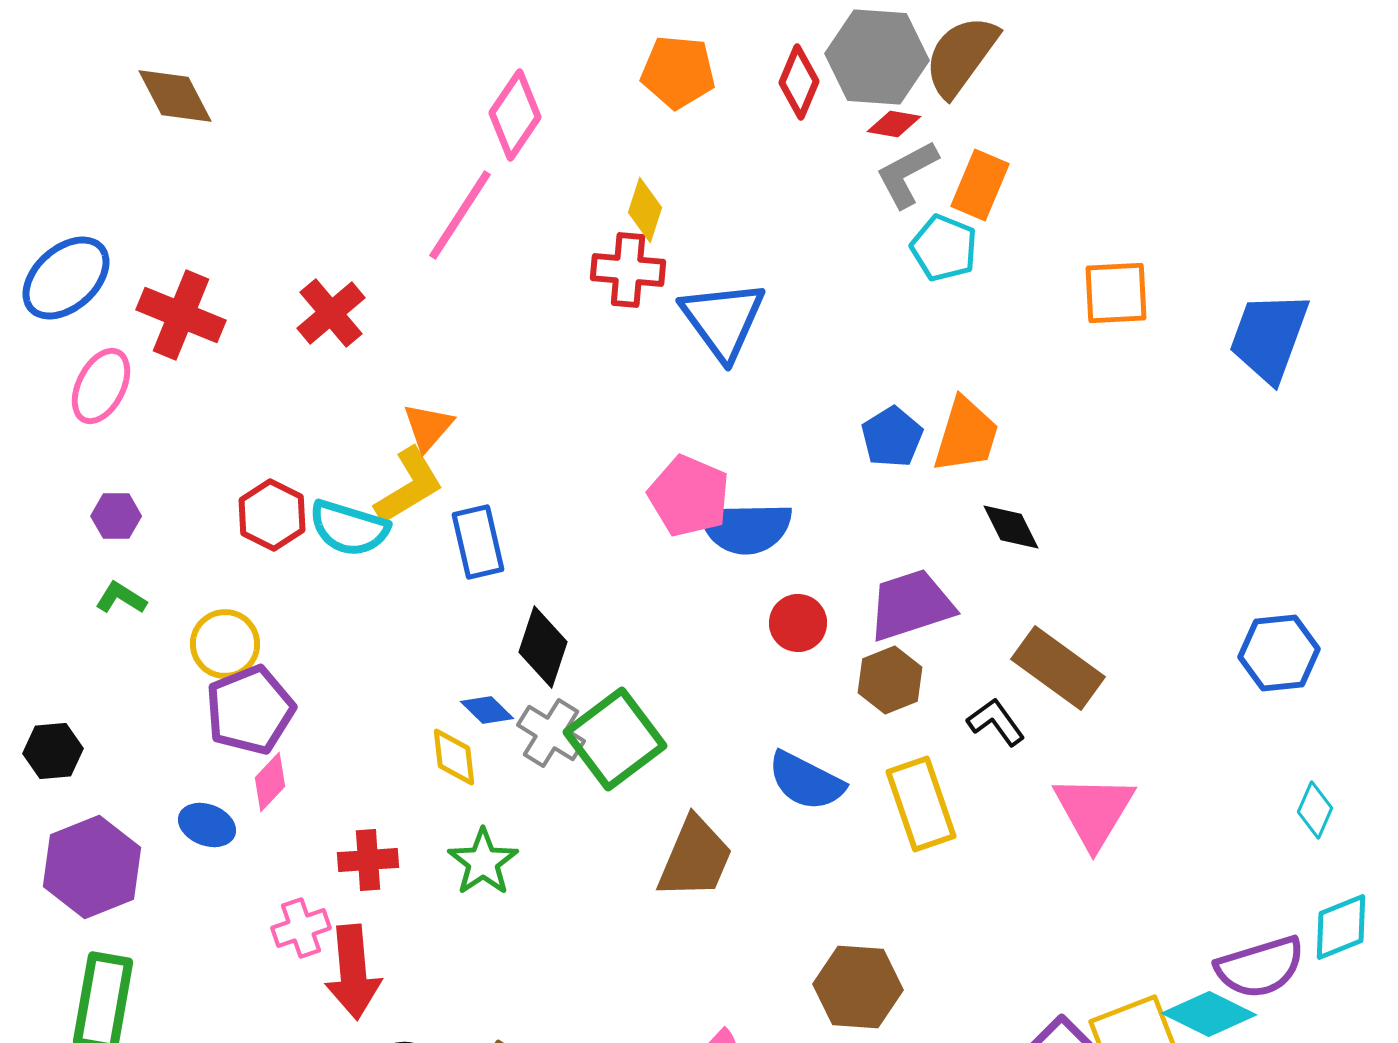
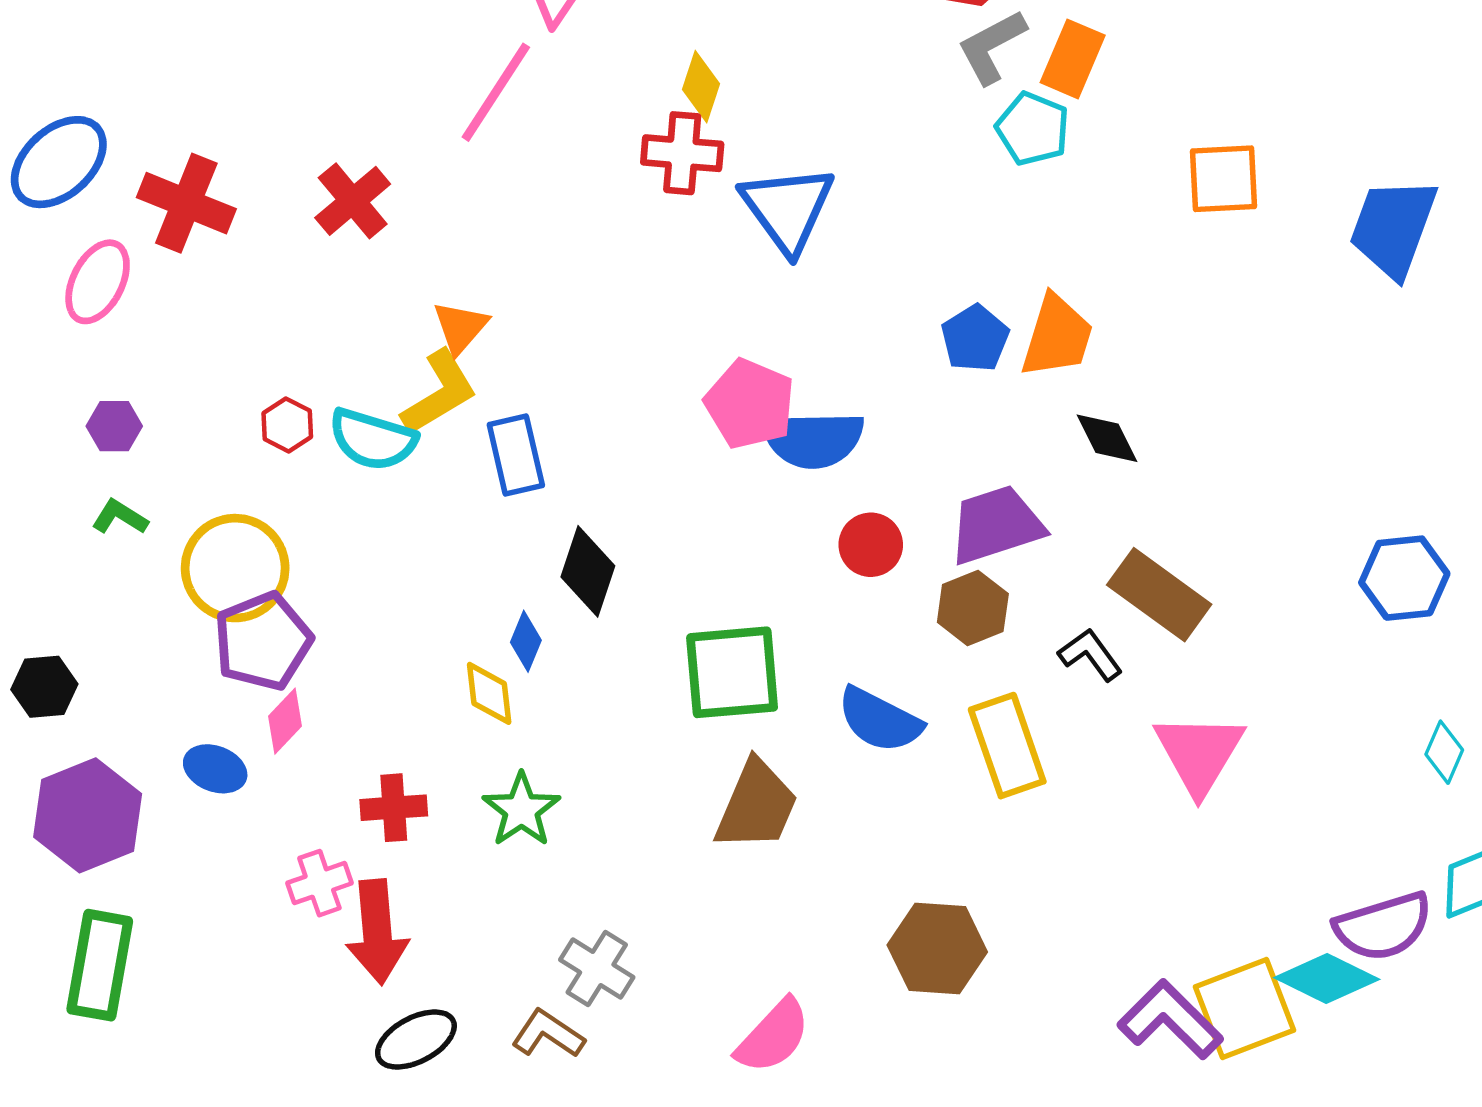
red hexagon: (272, 515) -> (287, 425), size x0.7
yellow circle: (225, 644) -> (235, 568), size x1.4
blue diamond: (487, 710) -> (526, 641), turned 68
gray cross: (551, 733) -> (597, 969), moved
green square: (615, 739) -> (732, 672), moved, turned 32

